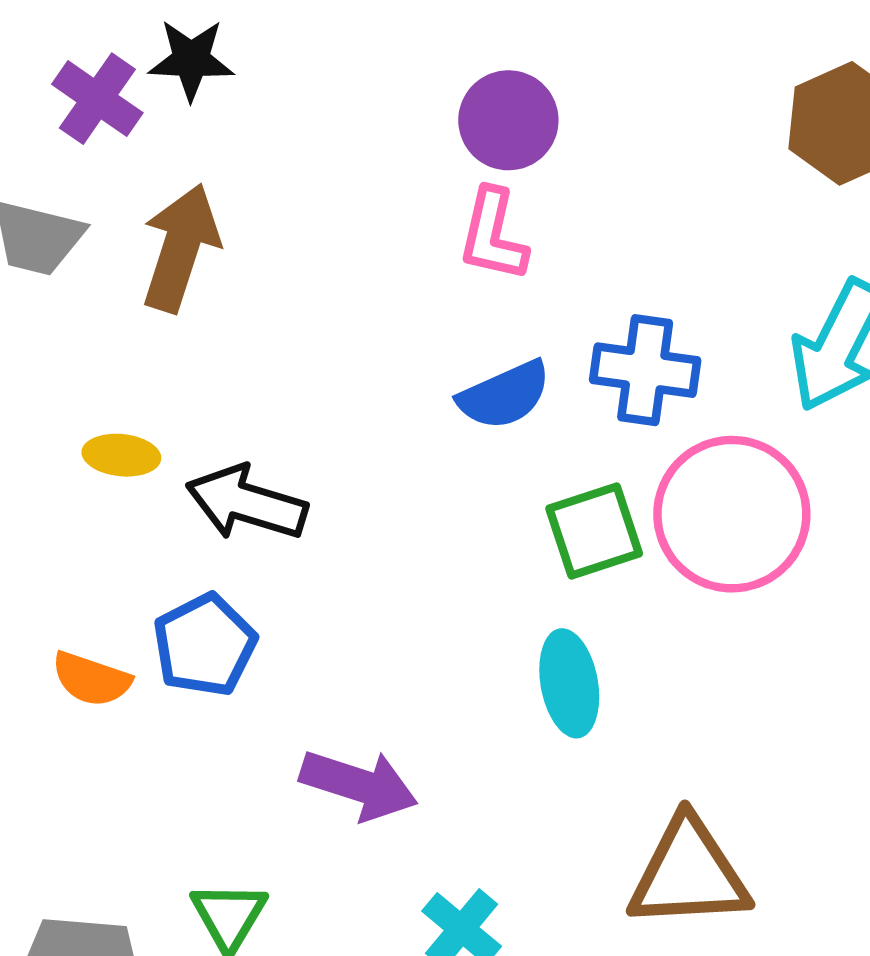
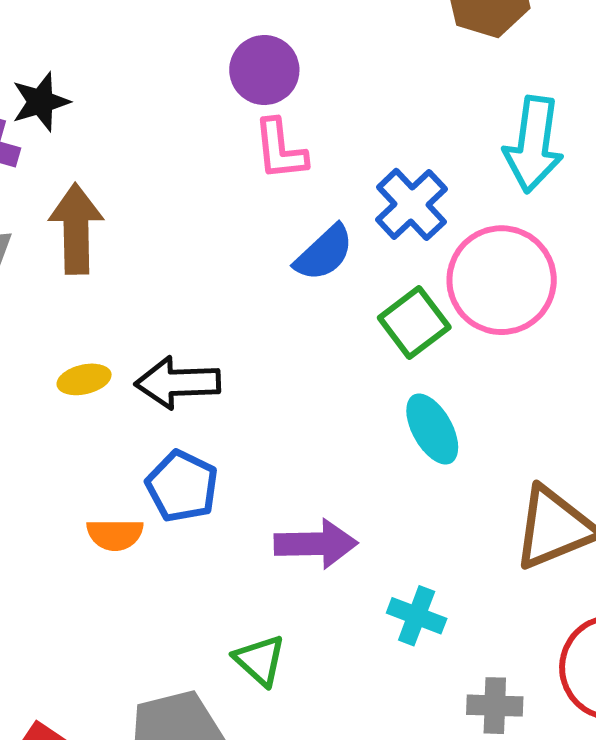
blue cross: (645, 370) -> (411, 204), turned -32

